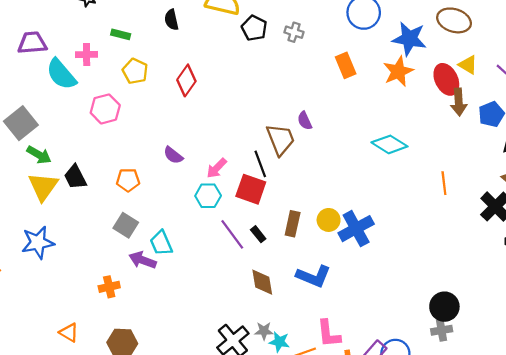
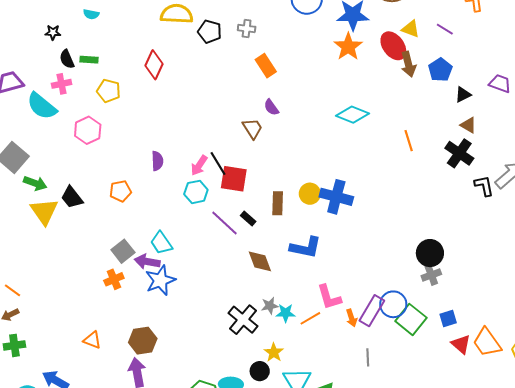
black semicircle: (171, 20) -> (67, 59), moved
orange rectangle: (346, 65) -> (266, 66), moved
red diamond: (186, 80) -> (154, 65), moved
brown trapezoid: (280, 139) -> (252, 128), size x0.7
purple semicircle: (173, 155) -> (157, 161), turned -120
black line: (260, 164) -> (218, 163), moved
gray square: (126, 225) -> (123, 251), moved, turned 30
blue cross: (356, 229) -> (336, 197), turned -36
blue star: (38, 242) -> (160, 280), moved
orange cross: (109, 287) -> (114, 279), moved

